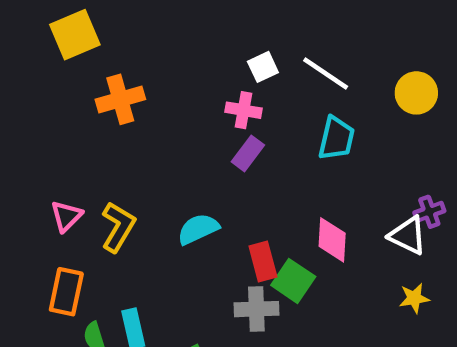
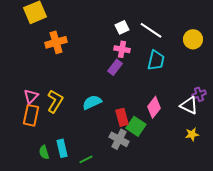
pink cross: (243, 110) -> (122, 49), moved
pink diamond: (332, 240) -> (154, 107), turned 35
orange rectangle: (66, 292) -> (31, 115), moved
gray cross: (256, 309) -> (119, 139), turned 30

